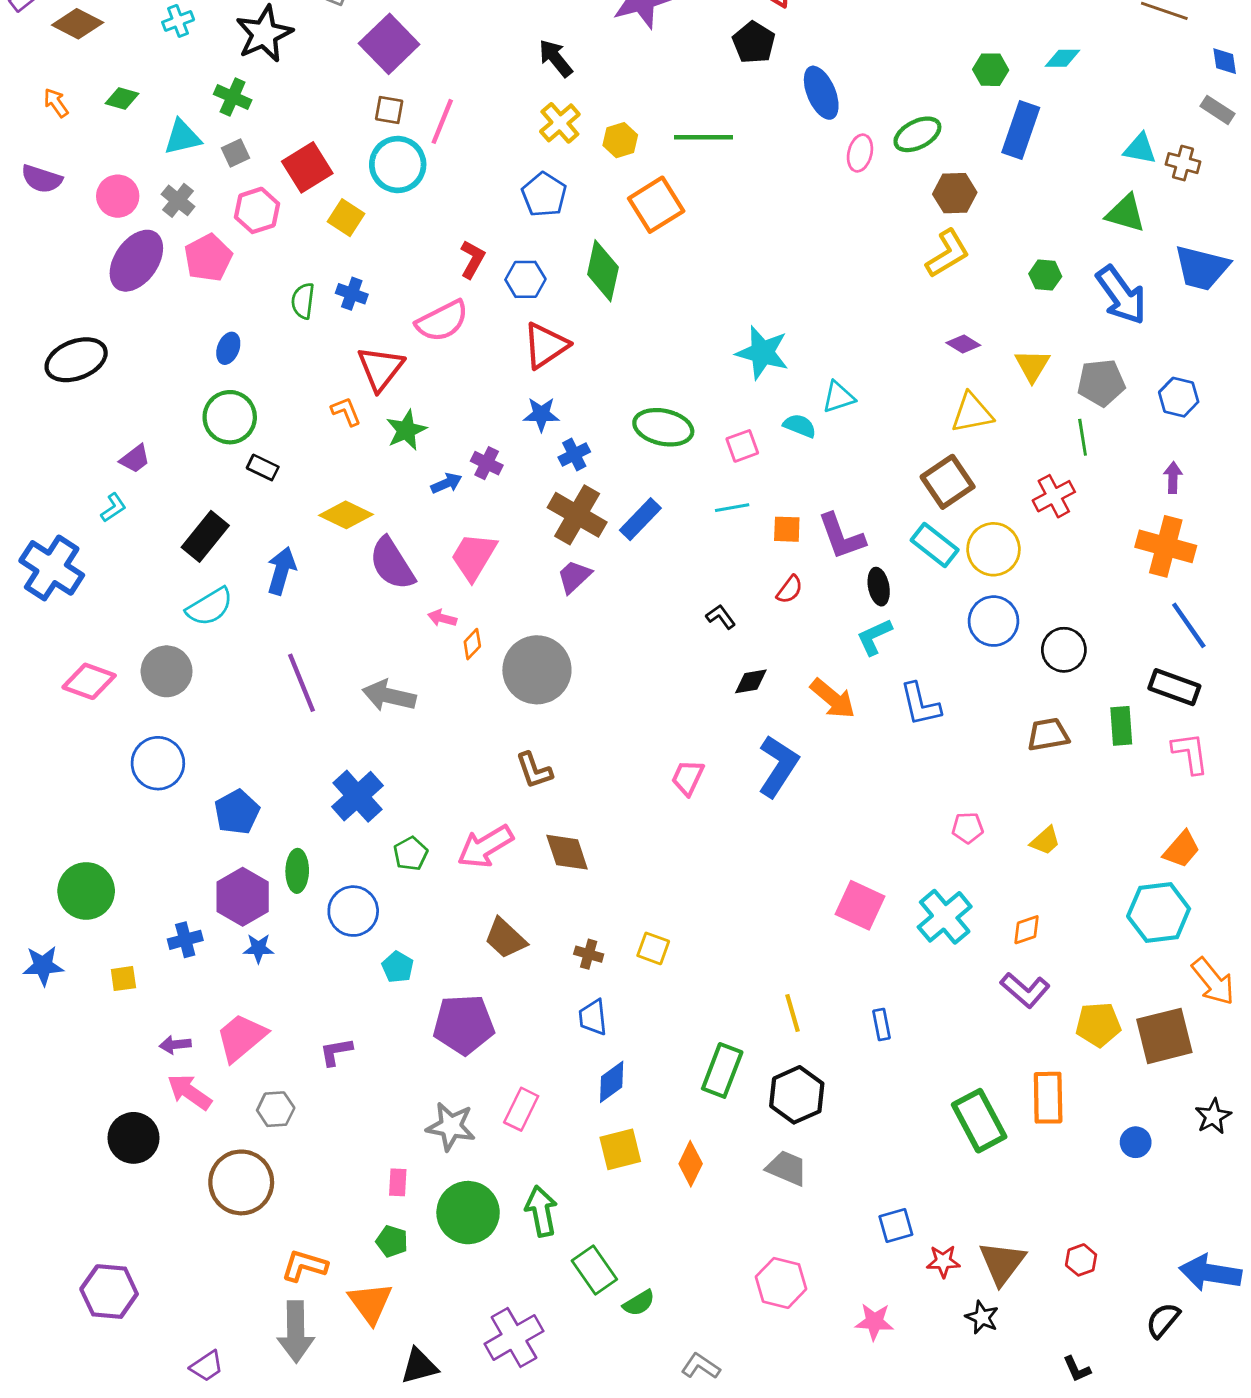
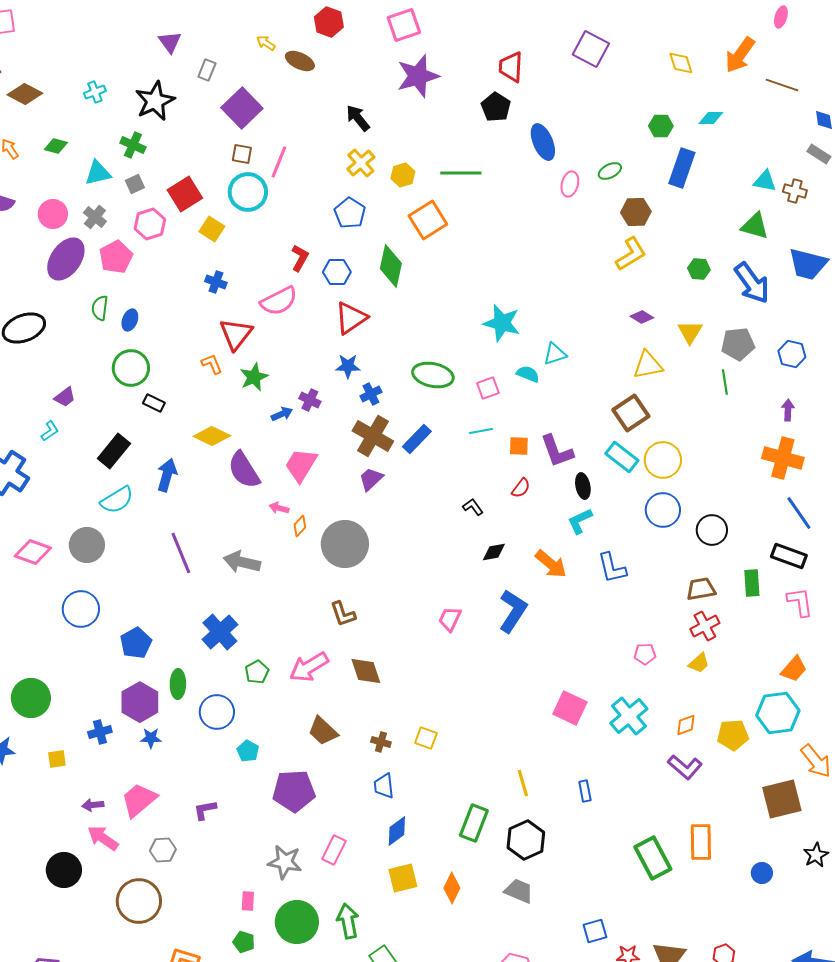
green ellipse: (917, 134) -> (610, 171), size x0.7
green semicircle: (303, 301) -> (100, 308), moved
red cross: (1054, 496) -> (705, 626), moved
yellow pentagon: (1098, 1024) -> (733, 735), moved

